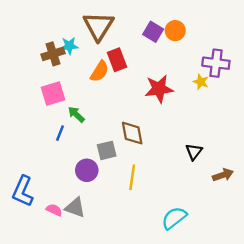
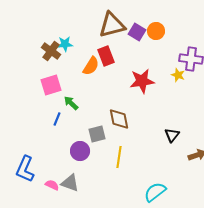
brown triangle: (98, 26) -> (112, 25), moved, turned 44
brown cross: (53, 54) -> (51, 51), turned -36

